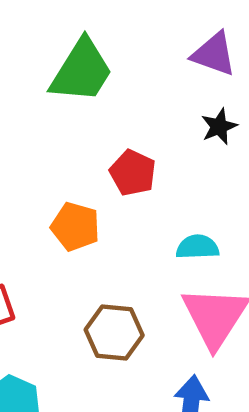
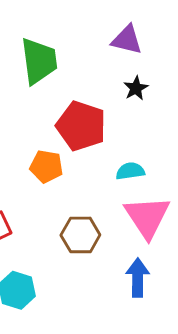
green trapezoid: (82, 71) -> (39, 61), turned -33
red pentagon: (133, 173) -> (81, 126), size x1.6

